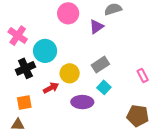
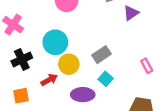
purple triangle: (96, 27) -> (131, 13), moved
cyan circle: (45, 51) -> (55, 42), moved

